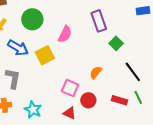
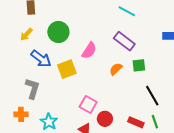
purple rectangle: (99, 21) -> (124, 41), turned -40
green square: (116, 43) -> (139, 65), turned 32
orange semicircle: (96, 72) -> (116, 69), moved

